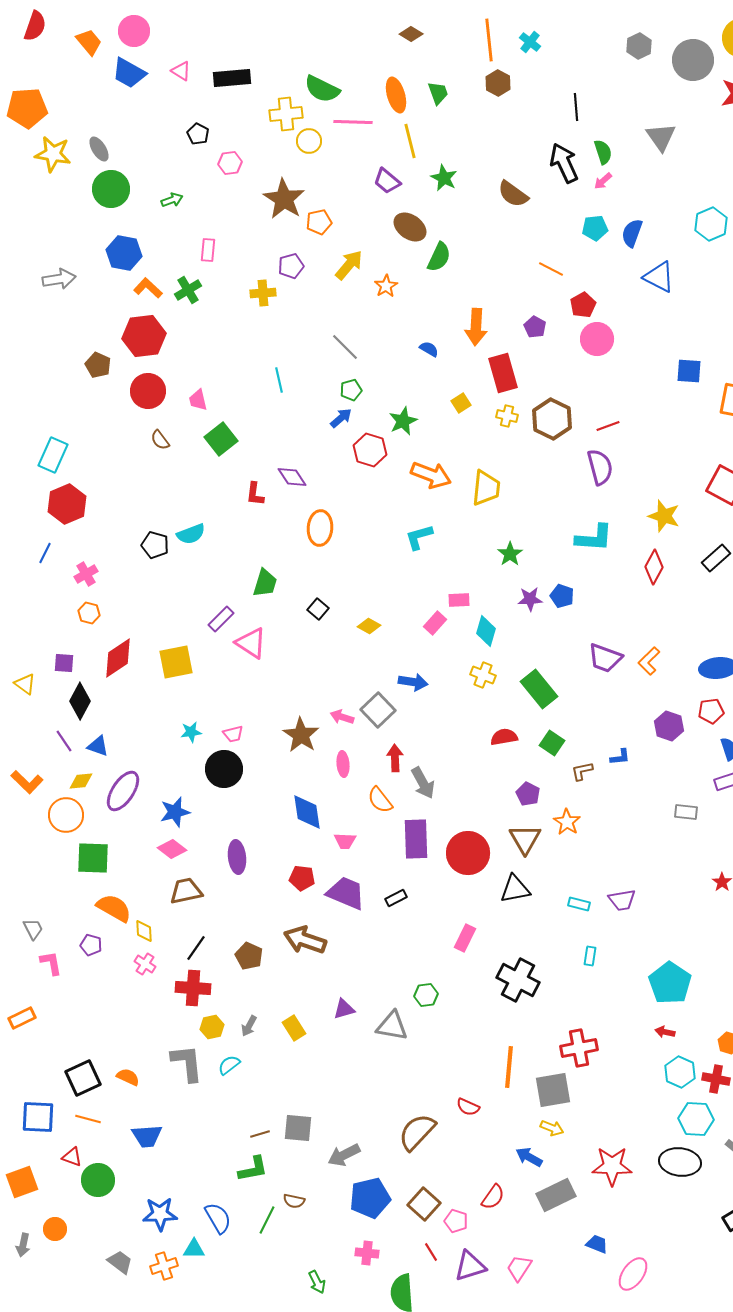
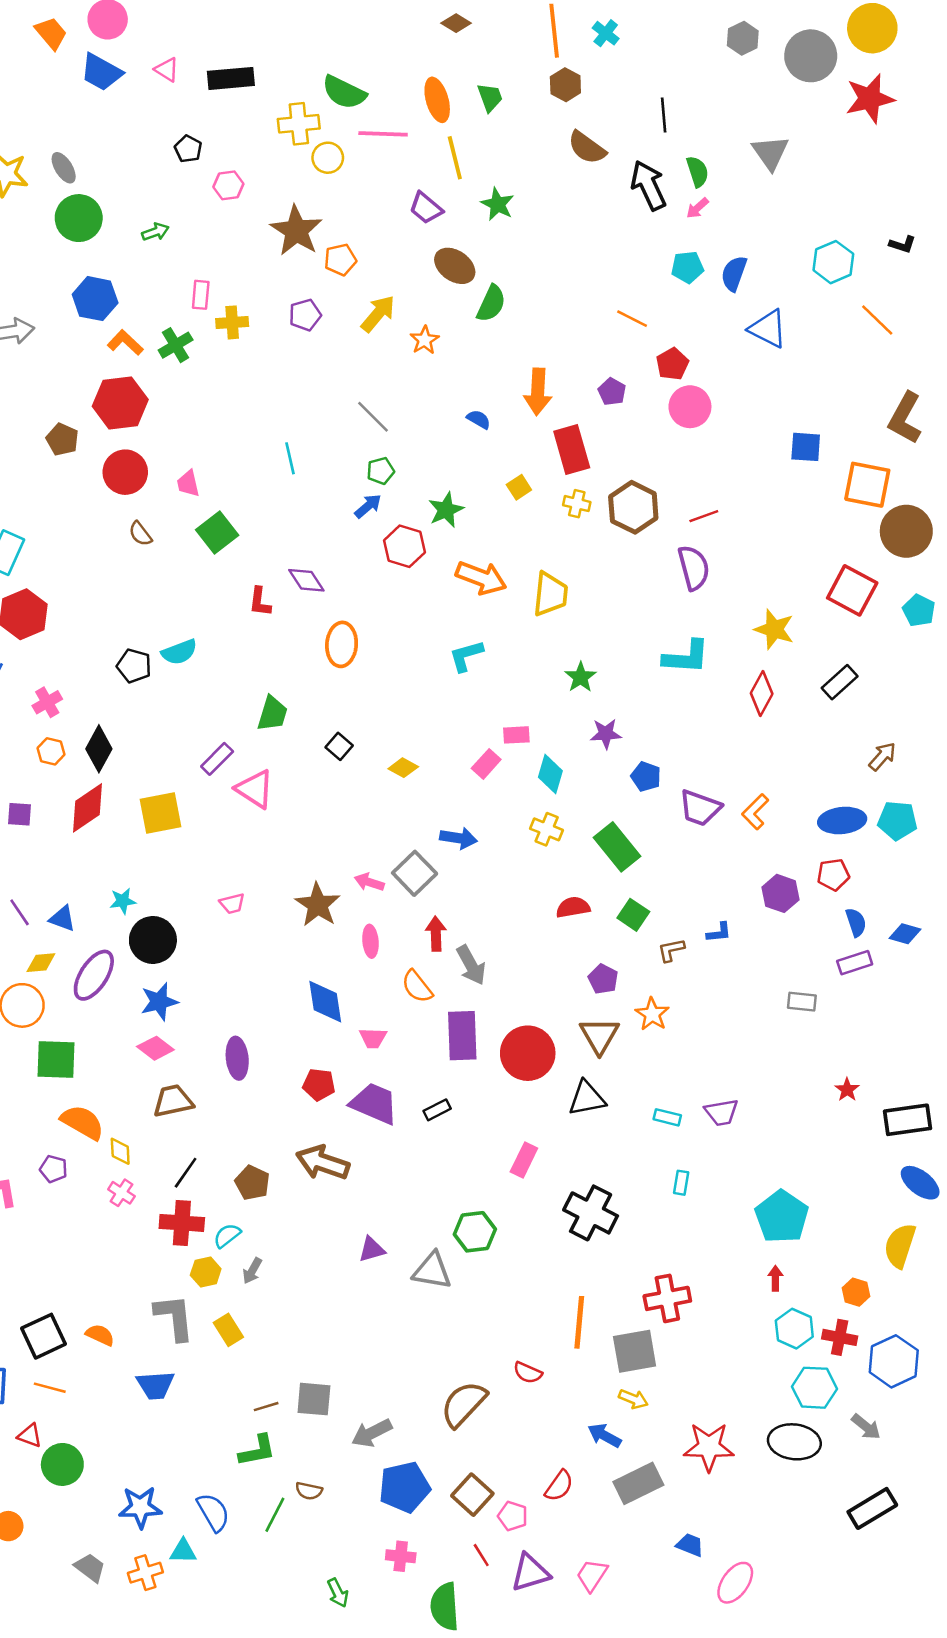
brown semicircle: (513, 194) -> (587, 148), moved
yellow cross: (263, 293) -> (232, 322), moved
blue pentagon: (562, 596) -> (646, 776), moved
black diamond: (80, 701) -> (99, 749), moved
cyan star: (191, 732) -> (123, 901), moved
black circle: (224, 769) -> (153, 940), moved
green hexagon: (426, 995) -> (475, 1232), size x1.4
yellow rectangle: (294, 1028) -> (228, 1330), moved
red arrow: (665, 1032) -> (775, 1278), turned 78
cyan semicircle: (229, 1065) -> (227, 1236), moved
blue trapezoid: (147, 1136) -> (155, 1385), moved

